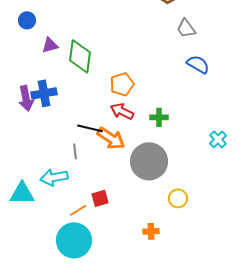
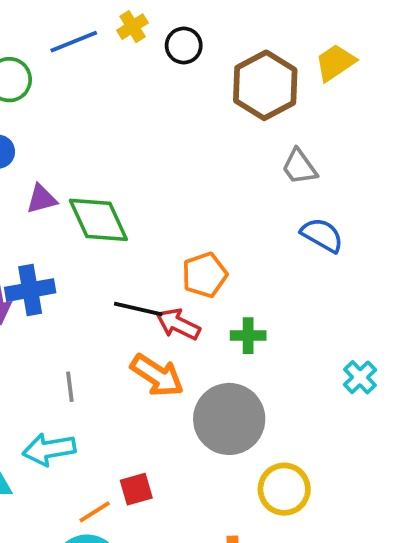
green diamond: (80, 56) -> (98, 220), turned -32
orange pentagon: (122, 84) -> (205, 275), moved
black line: (90, 128) -> (138, 309), moved
gray line: (75, 151) -> (70, 387), moved
yellow circle: (178, 198) -> (284, 489), size x1.4

